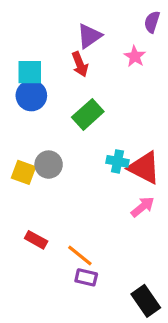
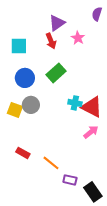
pink star: (135, 56) -> (78, 38), moved
blue circle: (31, 96) -> (25, 78), moved
purple rectangle: (86, 277) -> (70, 180), moved

